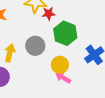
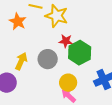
red star: (49, 14) -> (66, 41), moved

